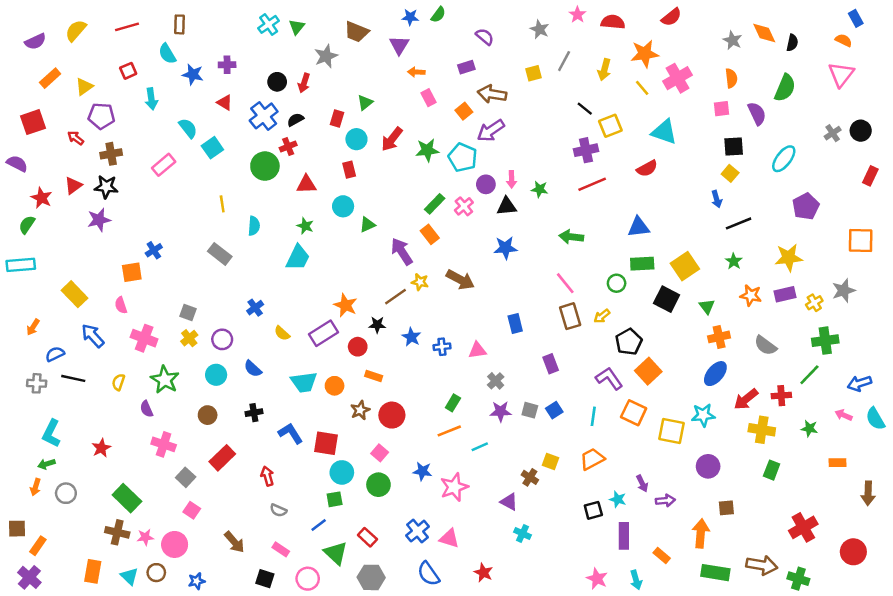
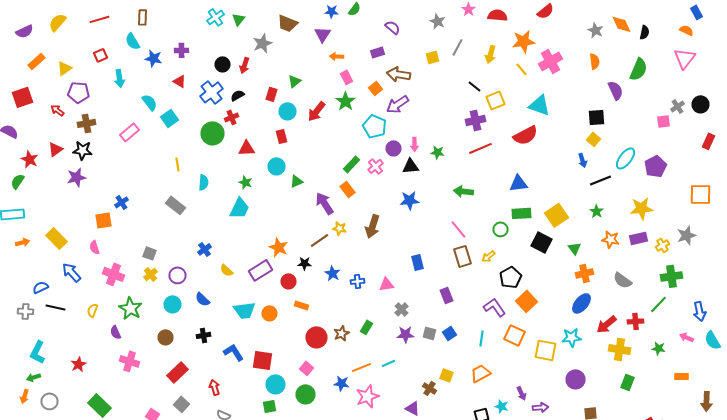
pink square: (721, 109) -> (664, 121), moved
green star: (427, 150) -> (346, 101), moved, turned -30
cyan ellipse: (784, 159) -> (626, 158), moved
red semicircle: (647, 168) -> (526, 135), size x1.4
brown arrow: (460, 280) -> (372, 226), turned 80
orange arrow: (33, 327) -> (22, 242), moved, turned -136
blue arrow: (859, 383) -> (700, 311), turned -84
brown star: (360, 410) -> (342, 333), moved
orange line: (449, 431) -> (362, 367), moved
gray square: (186, 477) -> (182, 404), moved

